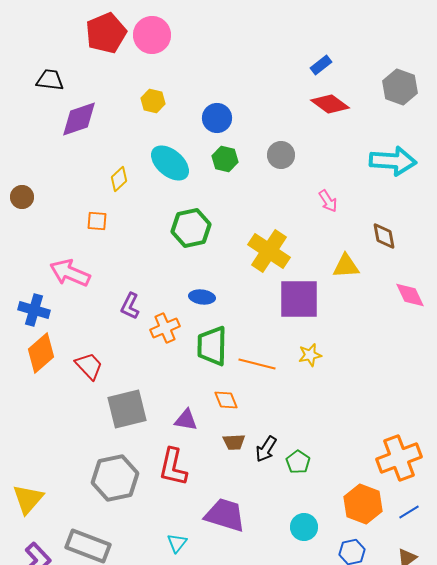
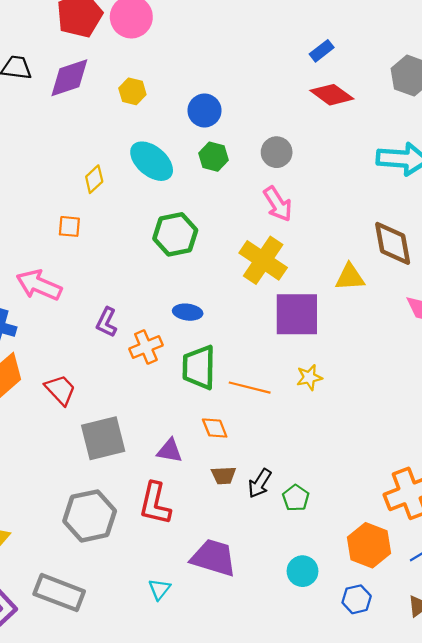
purple diamond: (79, 119) -> (69, 78), moved
pink arrow: (328, 201) -> (278, 204), moved, size x1.4
brown diamond: (384, 236) -> (393, 243), size x1.5

